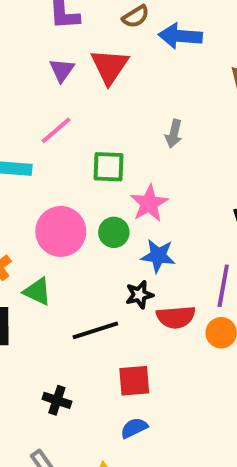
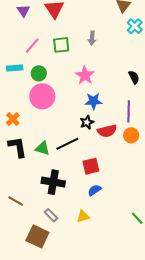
purple triangle: (62, 70) -> (23, 11), moved
green square: (108, 167) -> (61, 45), moved
green circle: (114, 232) -> (39, 73), moved
green triangle: (37, 291) -> (42, 148), moved
black cross: (57, 400) -> (53, 182), size x1.6

